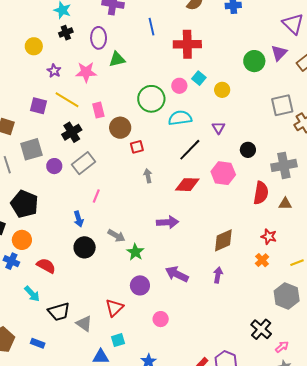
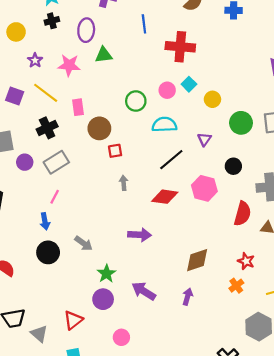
green circle: (254, 61) -> (241, 123), moved
green circle: (151, 99) -> (136, 101), size x0.7
pink line: (96, 196) -> (55, 197), moved
green star: (135, 252) -> (106, 274), moved

